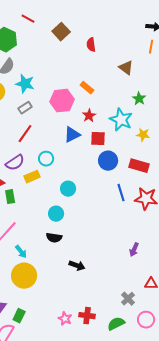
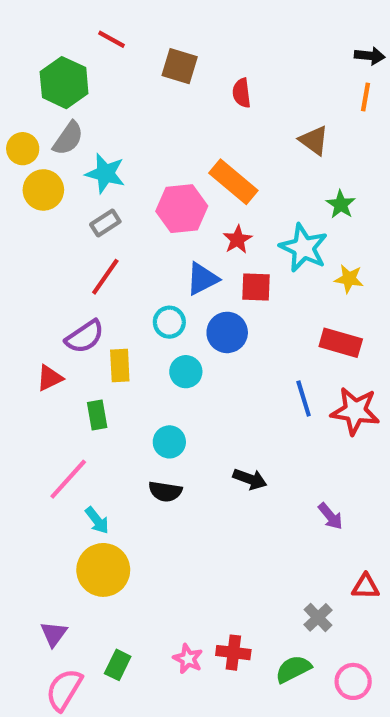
brown square: (61, 32) -> (180, 66), turned -30
orange rectangle: (87, 88) -> (233, 182), size x1.6
cyan circle: (46, 159) -> (169, 322), moved
blue circle: (108, 161) -> (227, 332), moved
yellow rectangle: (32, 177) -> (120, 366), turned -70
cyan circle: (68, 189) -> (186, 372), moved
green rectangle: (10, 197) -> (97, 415), moved
purple arrow: (134, 250) -> (330, 516), turned -64
black arrow: (77, 266) -> (250, 479), moved
green rectangle: (19, 316) -> (118, 665), moved
pink circle: (146, 320) -> (353, 681), moved

